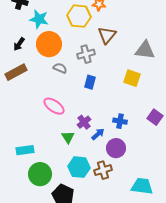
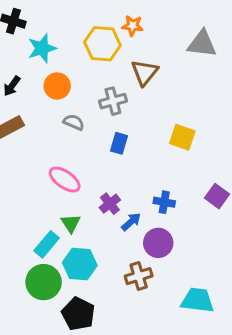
cyan star: (39, 19) -> (42, 48), turned -30
orange circle: (49, 44) -> (57, 86), size x0.7
gray triangle: (145, 50) -> (202, 44), moved
green triangle: (68, 137) -> (71, 223), moved
cyan rectangle: (25, 150) -> (47, 244), moved, turned -42
cyan hexagon: (79, 167) -> (80, 264), moved

